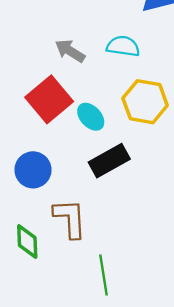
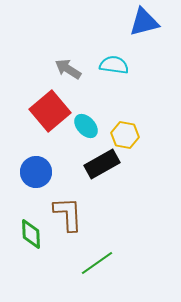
yellow hexagon: (145, 102) -> (125, 135), moved, size x0.7
green line: (103, 275) -> (97, 263), turned 64

